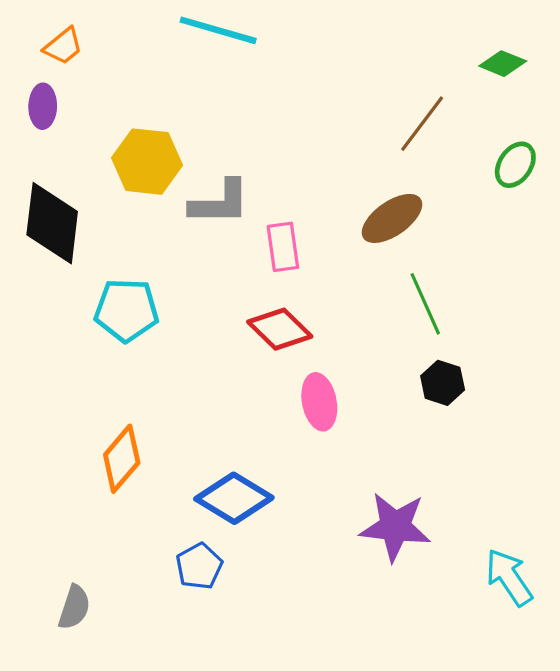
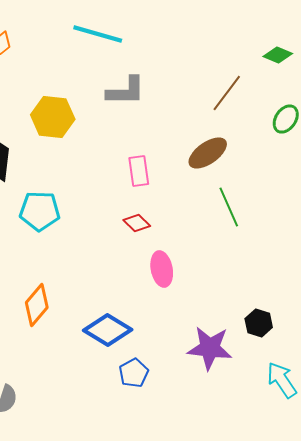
gray L-shape: (220, 203) -> (126, 91), moved
red diamond: (280, 329) -> (137, 223), size x0.7
black hexagon: (443, 383) -> (259, 323), moved
blue pentagon: (199, 566) -> (134, 373), moved

